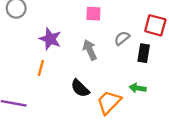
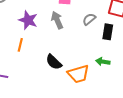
gray arrow: (90, 50) -> (57, 20), moved
orange trapezoid: (109, 102) -> (78, 74), turned -150

